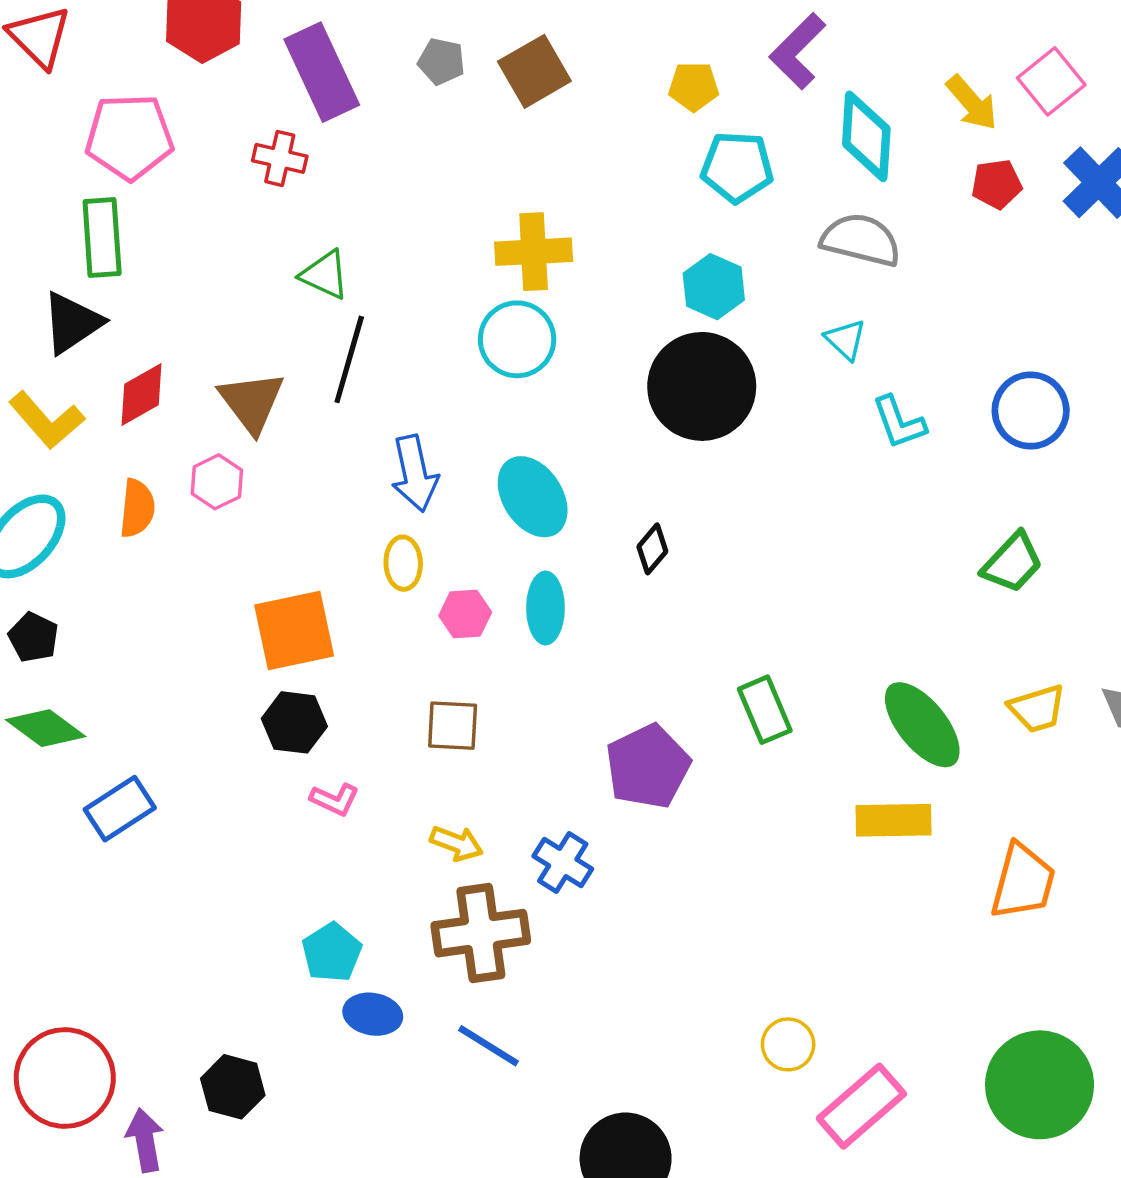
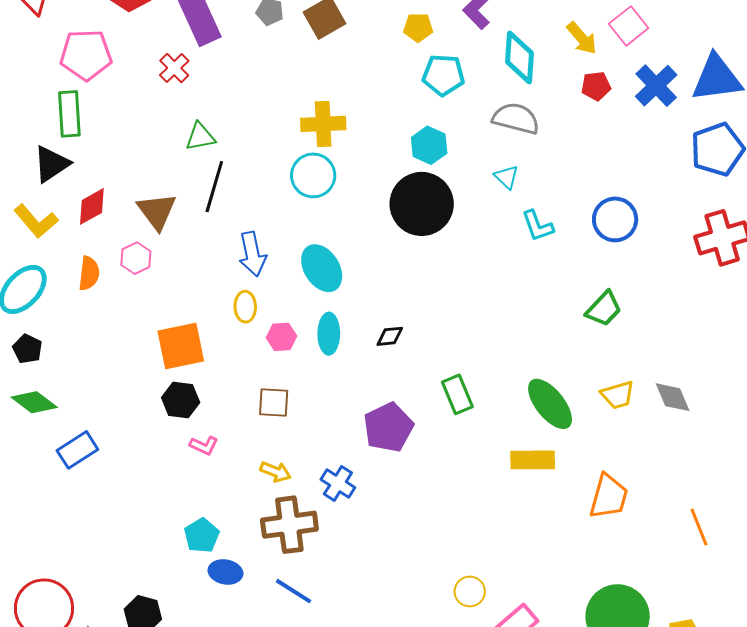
red cross: (280, 158) -> (174, 68), turned 32
green triangle: (325, 275) -> (200, 137), turned -36
black diamond: (652, 549) -> (390, 336), moved, turned 44

